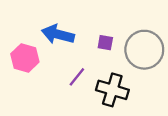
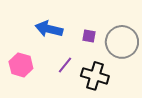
pink hexagon: (25, 58) -> (21, 65), moved

